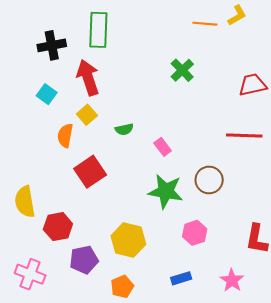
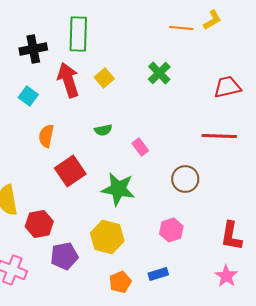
yellow square: (87, 115) -> (104, 78), moved
green star: (166, 191) -> (118, 189), moved
pink star: (232, 280) -> (226, 276), moved
orange pentagon: (122, 287) -> (120, 282), moved

